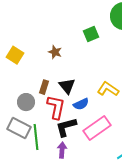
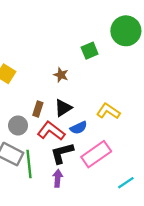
brown star: (55, 52) -> (61, 75), moved
black triangle: (67, 86) -> (63, 108), turned 36
red L-shape: (56, 107) -> (51, 131), turned -65

